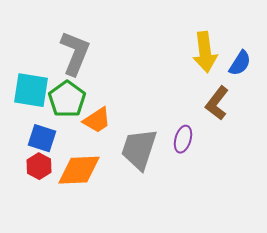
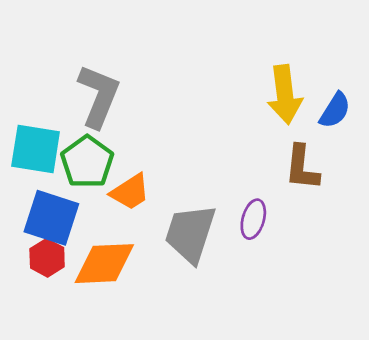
brown L-shape: (217, 103) -> (302, 168), turned -32
blue square: (42, 138) -> (51, 218), size x1.4

